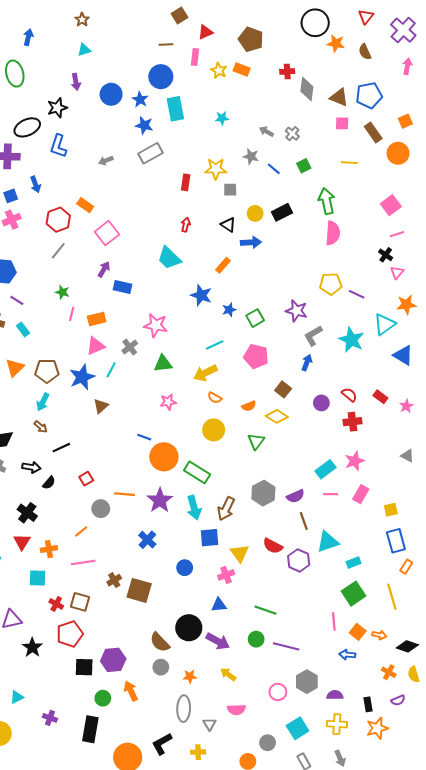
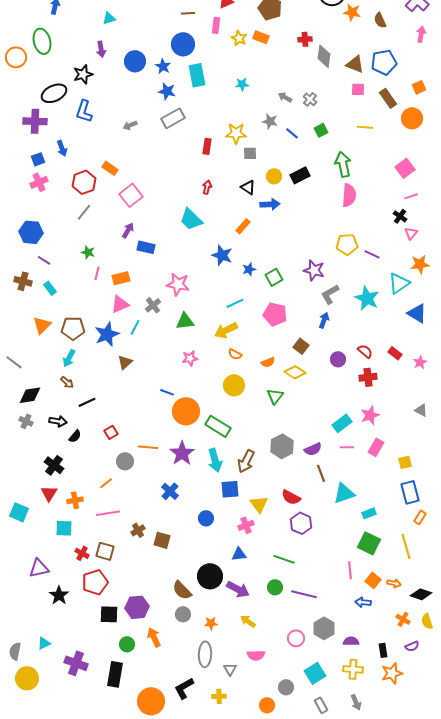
purple hexagon: (299, 560) -> (301, 523), moved
brown square: (139, 590) -> (162, 540), size x0.7
green square: (353, 594) -> (369, 543), turned -30
purple cross: (50, 718) -> (76, 663), size x1.6

